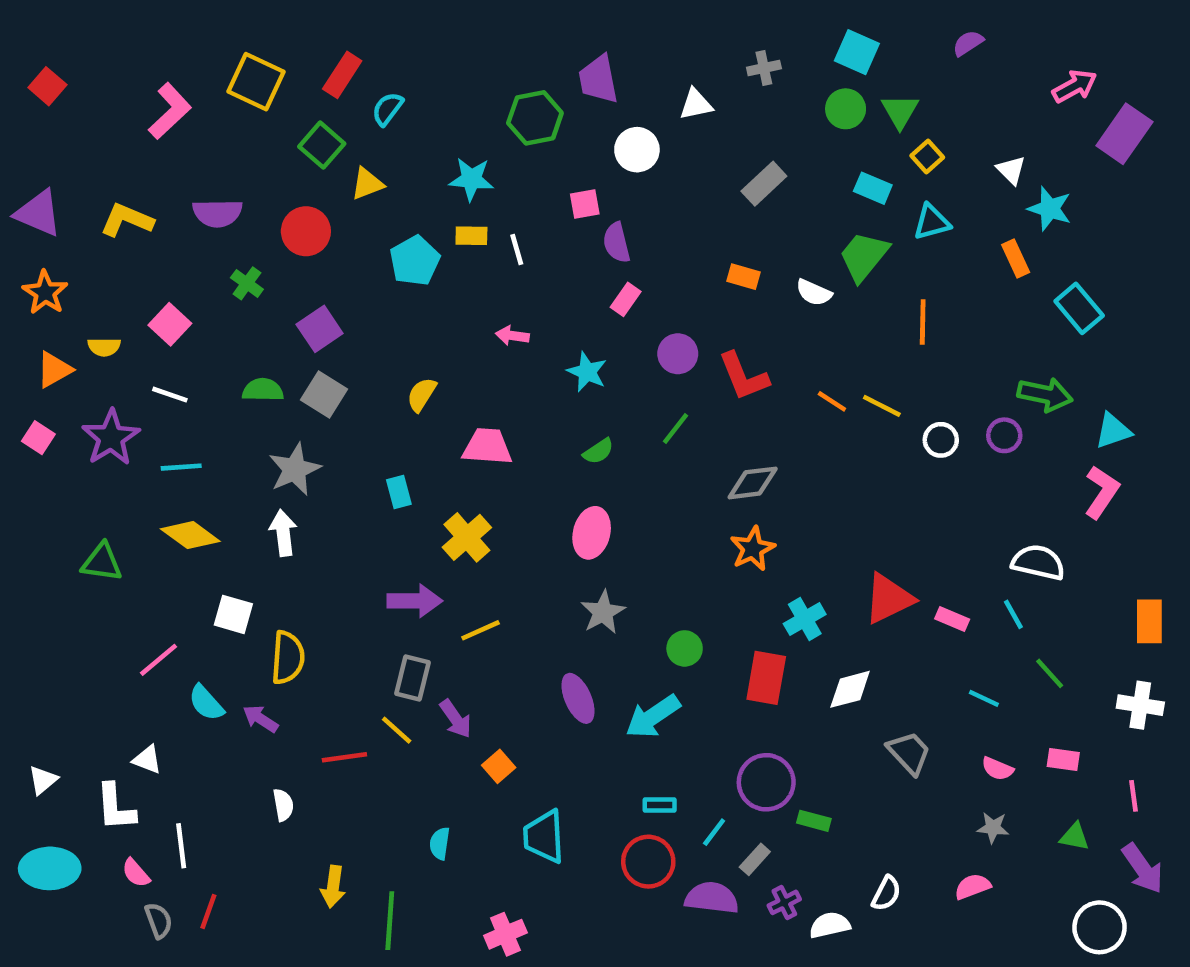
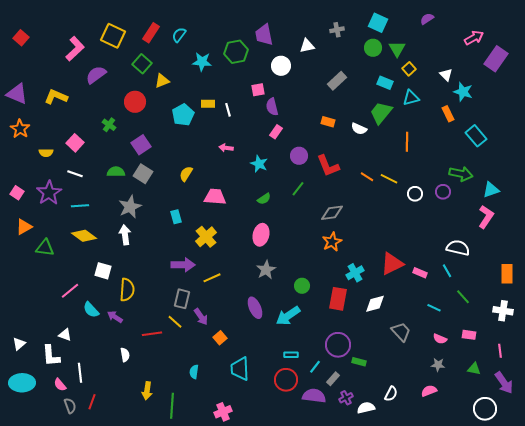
cyan semicircle: (388, 109) -> (179, 35), moved
cyan star: (471, 179) -> (202, 62), moved
purple semicircle: (217, 213) -> (96, 75), moved, turned 145
orange triangle: (54, 370) -> (24, 227), moved

